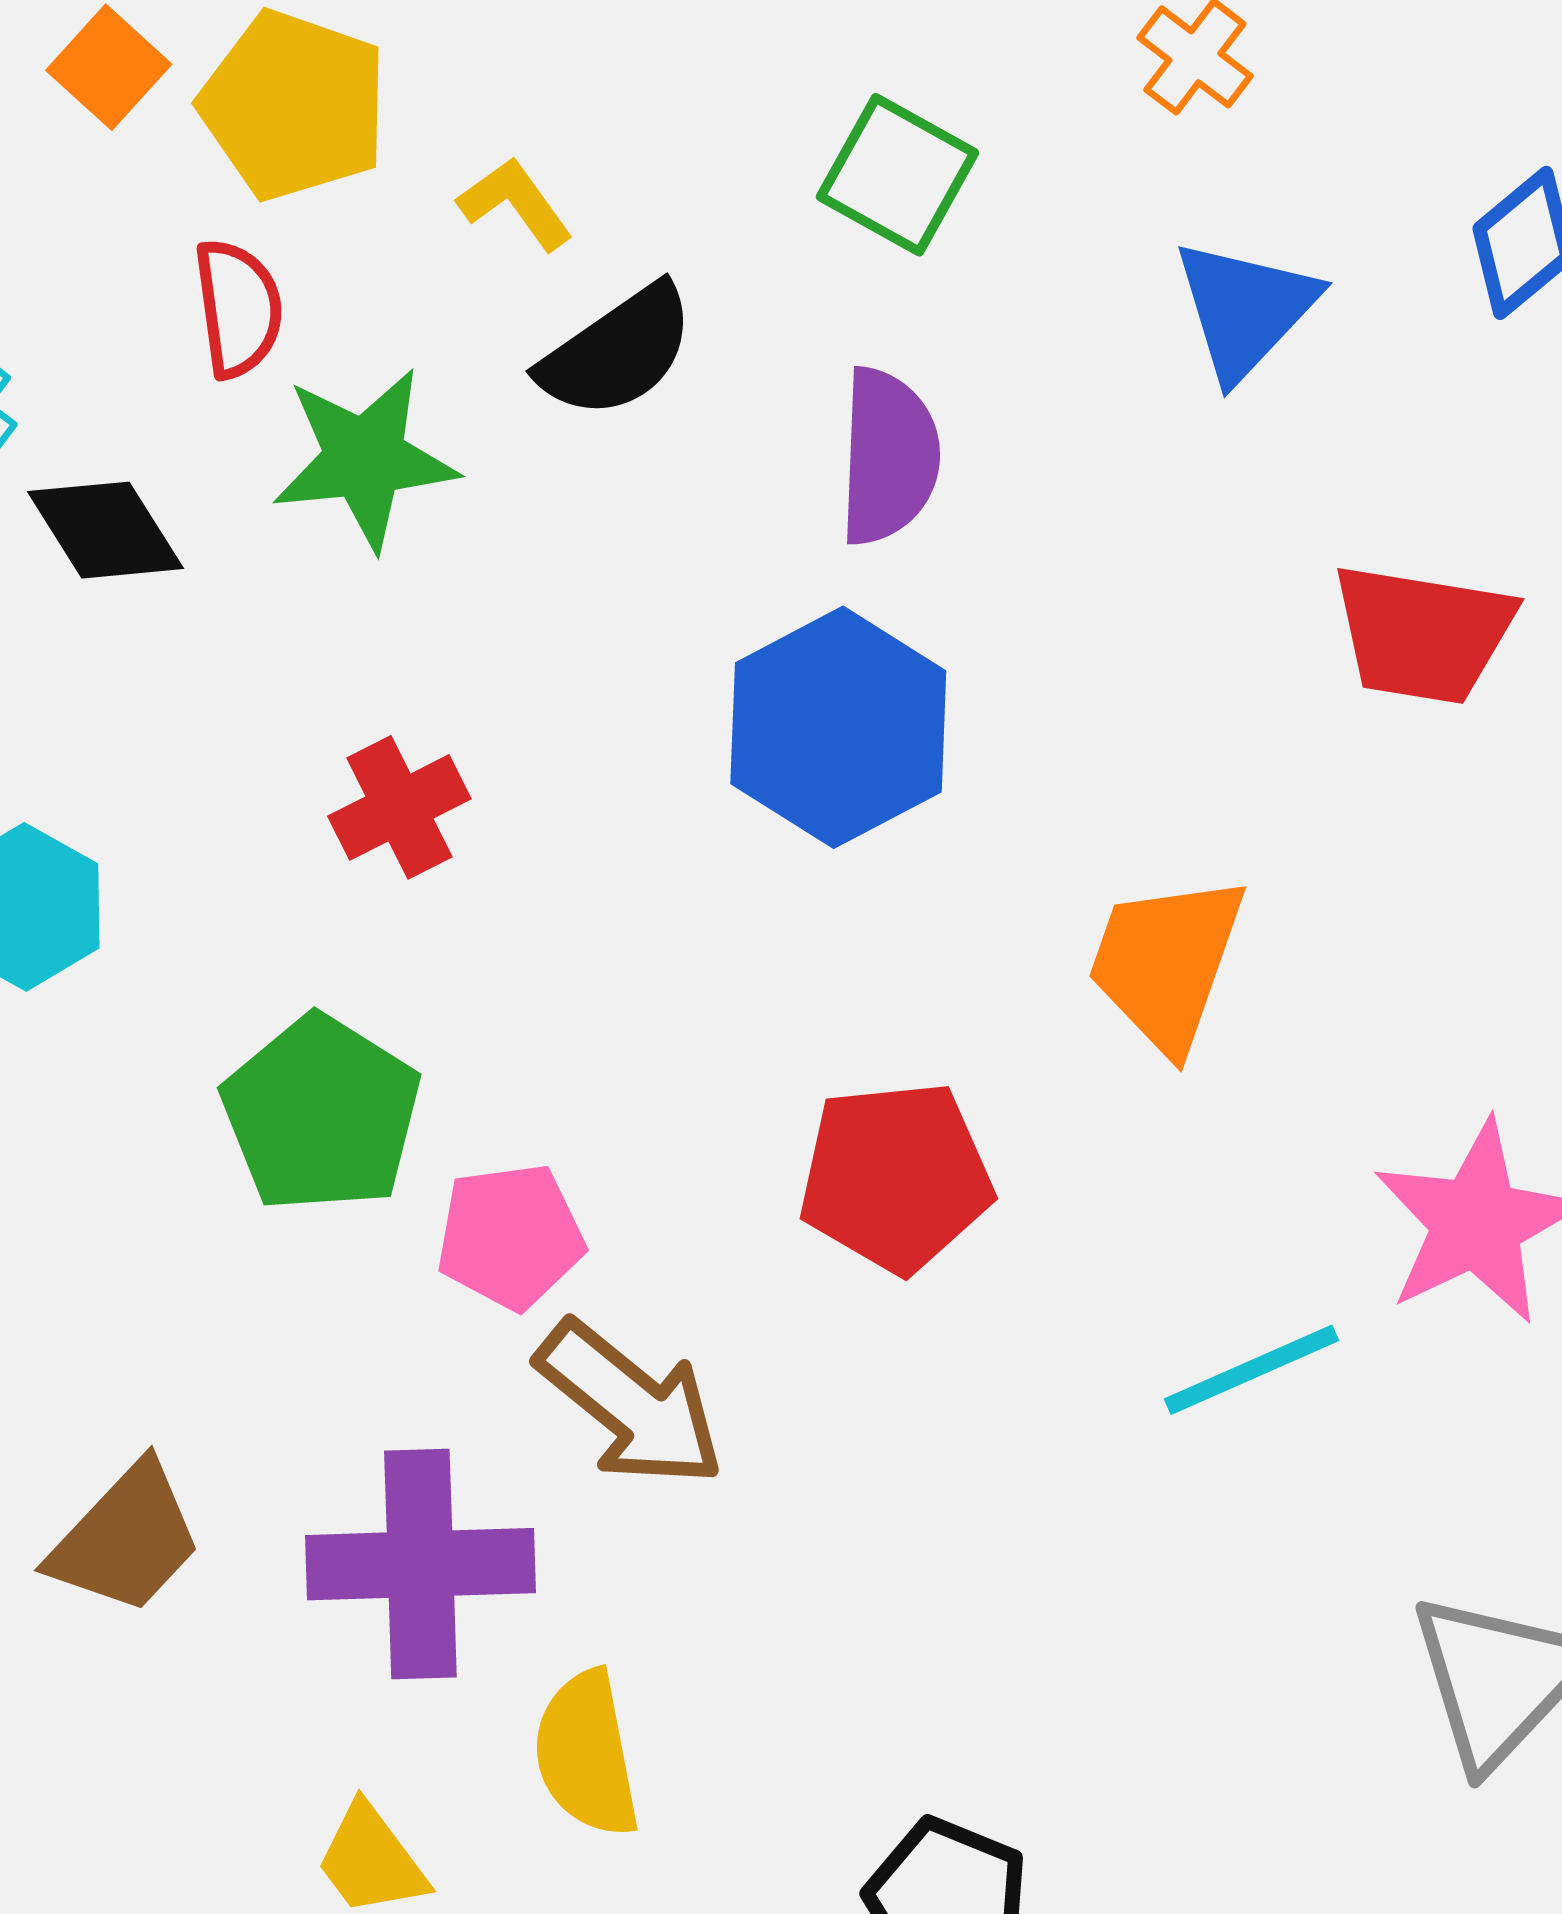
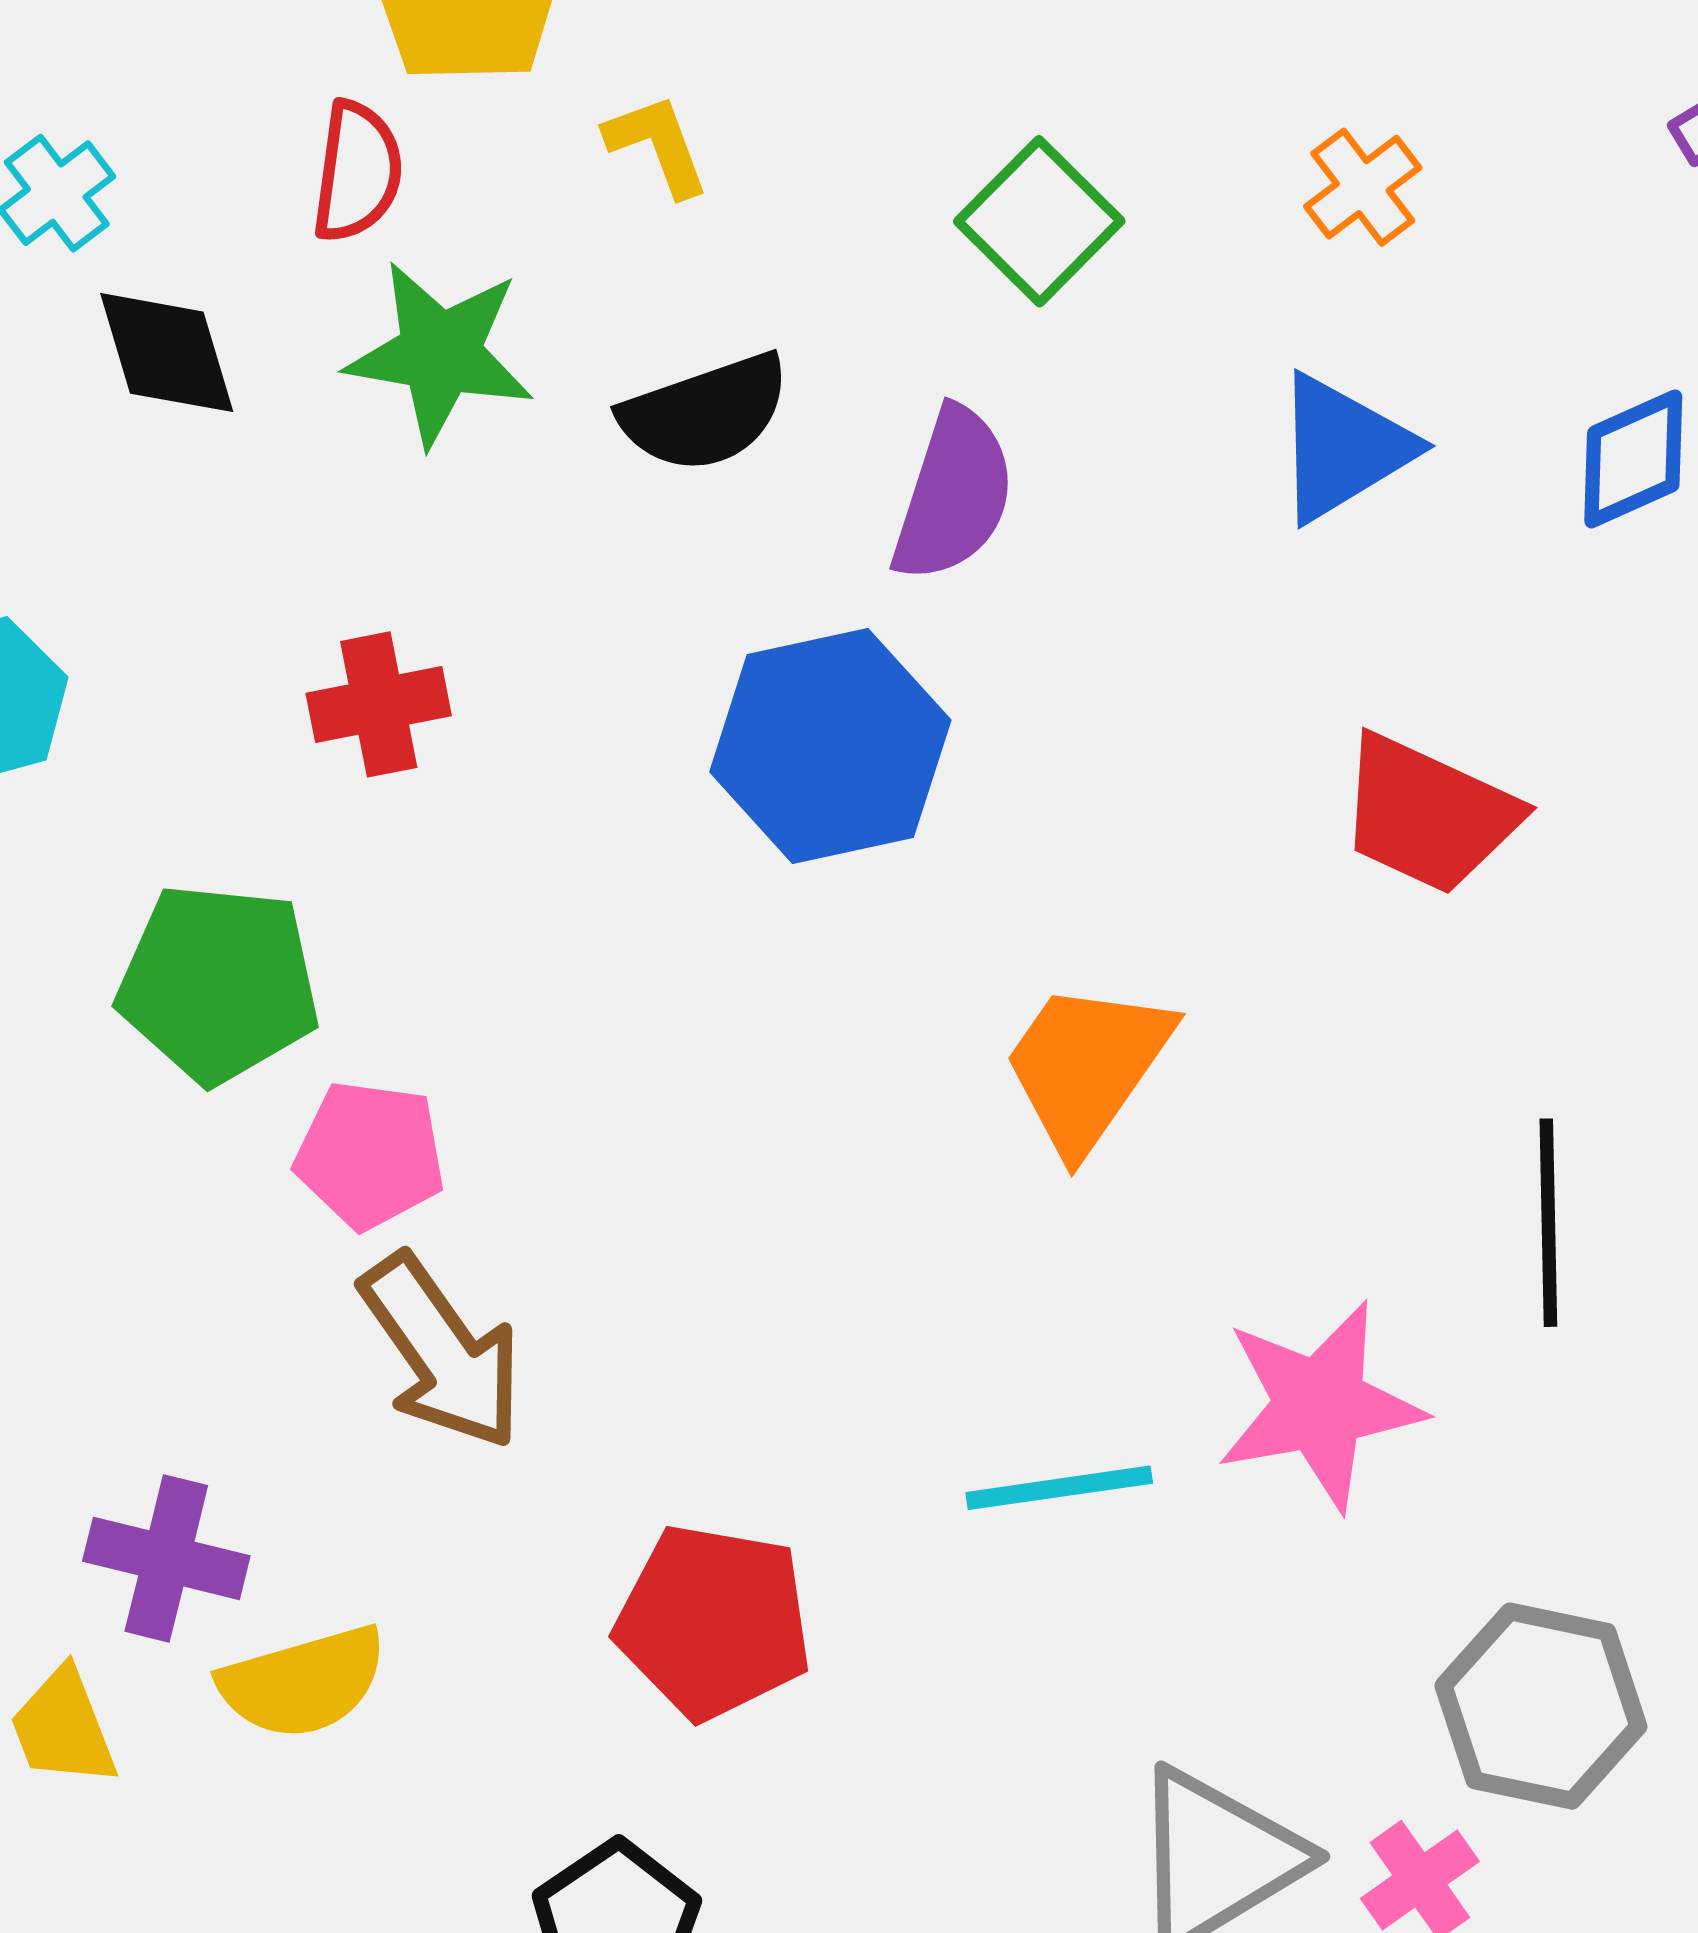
black semicircle: (617, 352) -> (705, 413), moved
green pentagon: (321, 1114) -> (219, 983), turned 30
red pentagon: (896, 1177) -> (714, 1622), moved
purple cross: (420, 1564) -> (166, 1558), moved, size x0.7
yellow semicircle: (586, 1754) -> (303, 1682), turned -111

